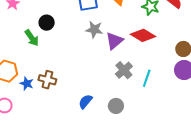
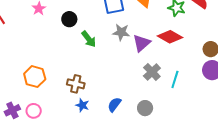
black circle: (47, 23) -> (69, 19), moved
green arrow: (32, 38) -> (89, 39), moved
blue star: (27, 83) -> (82, 105), moved

